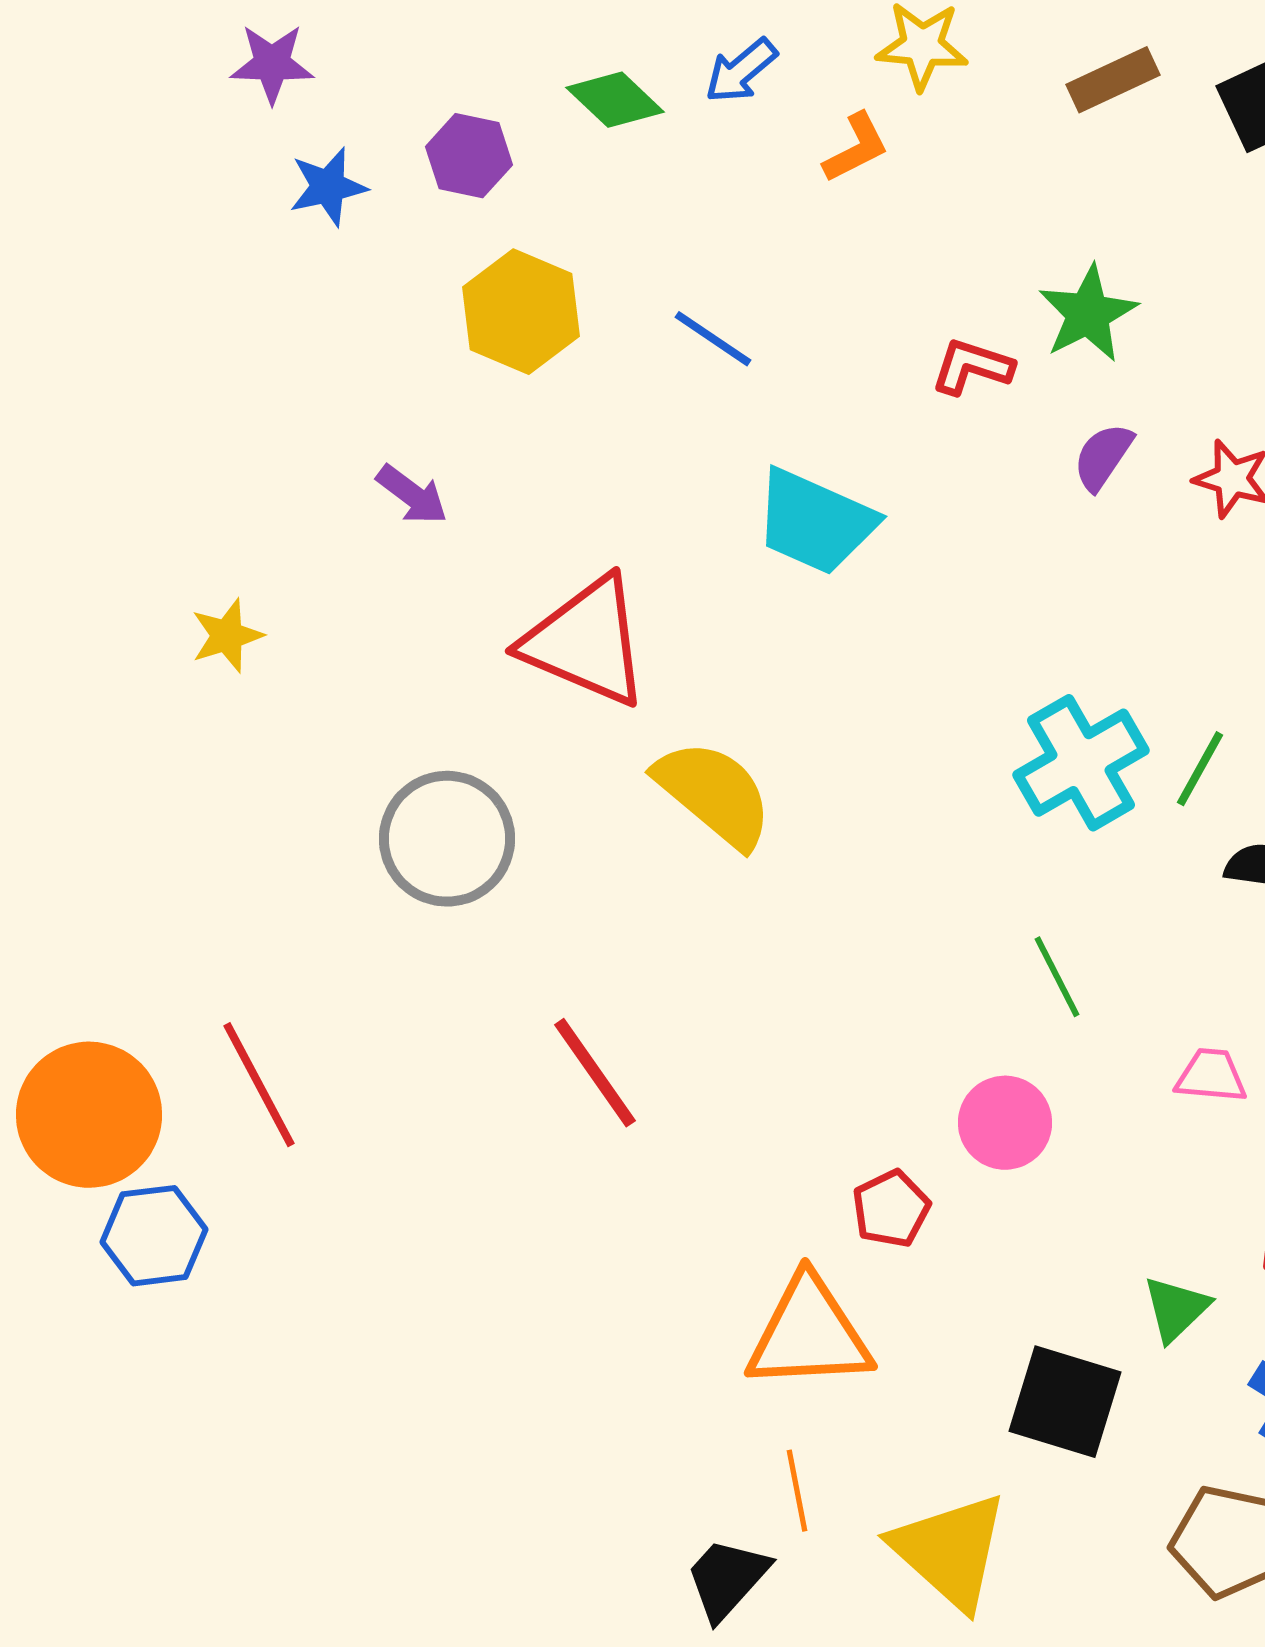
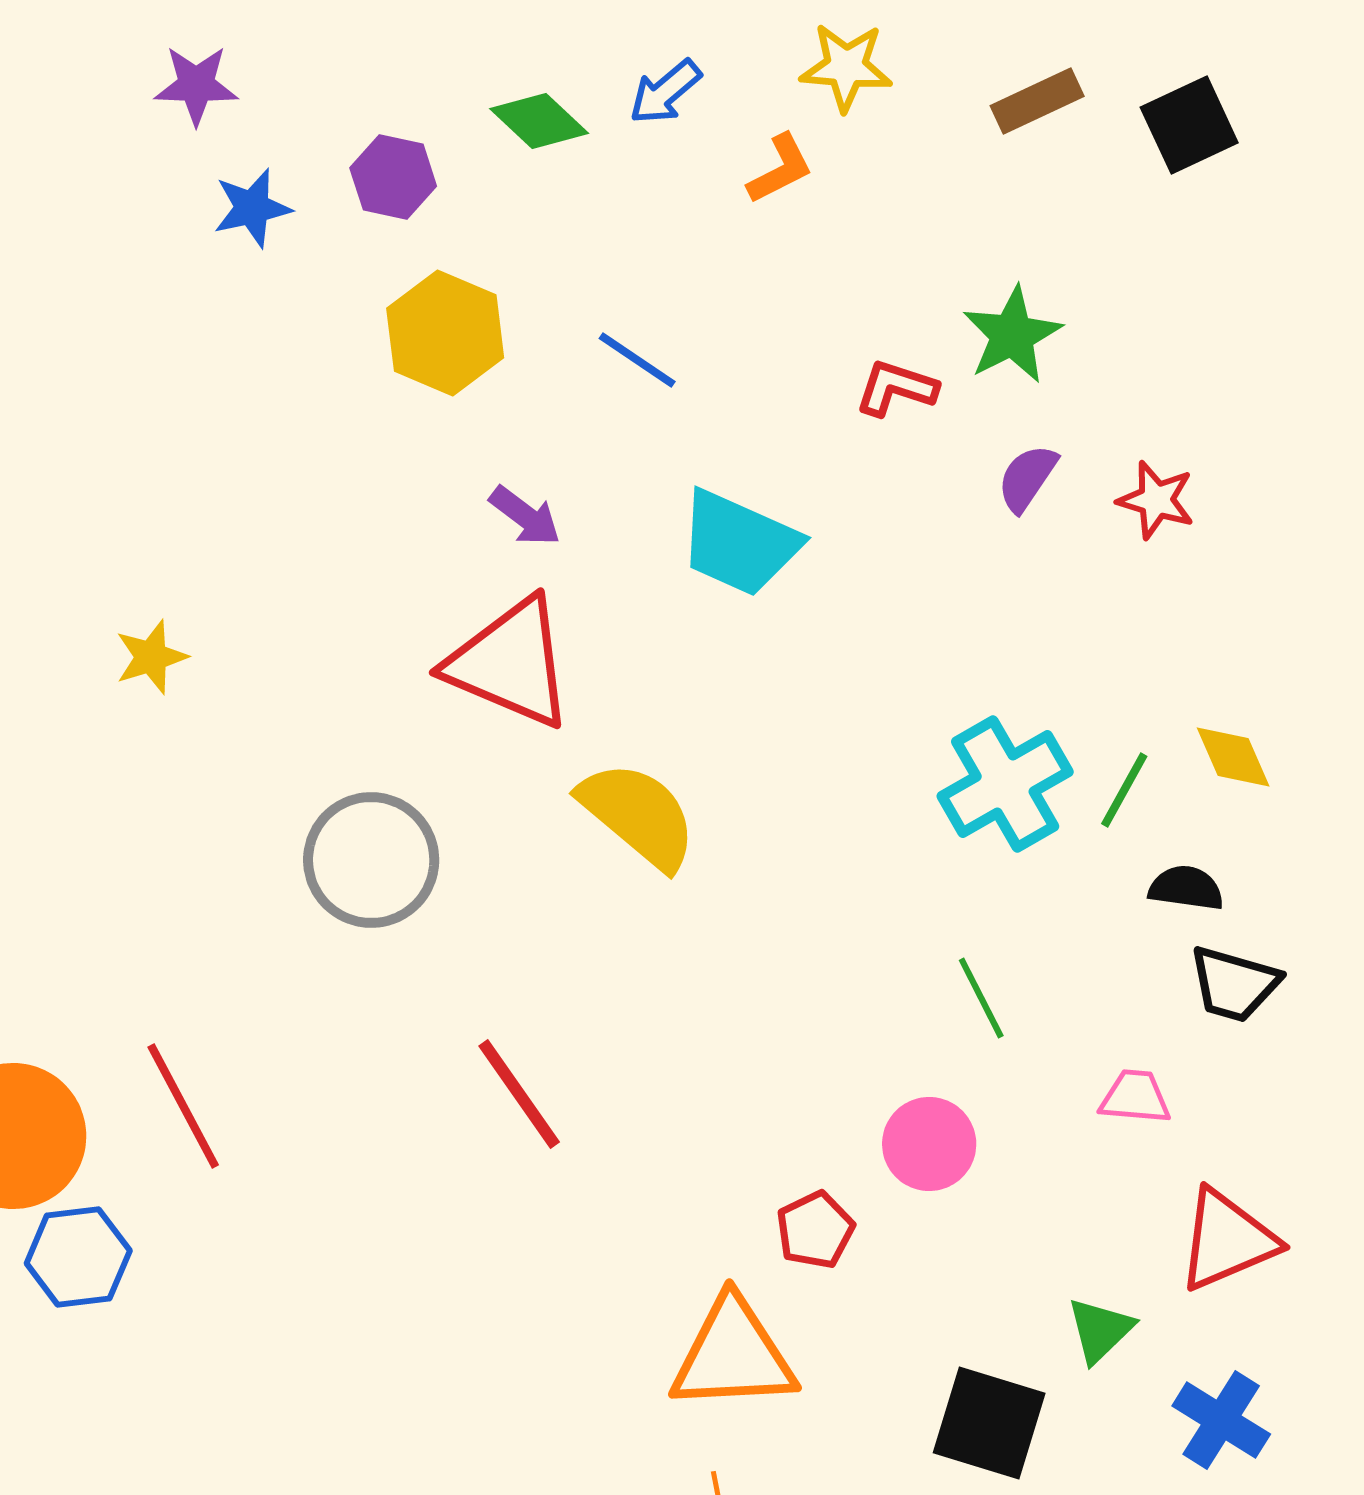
purple arrow: (412, 495) -> (525, 516), moved

